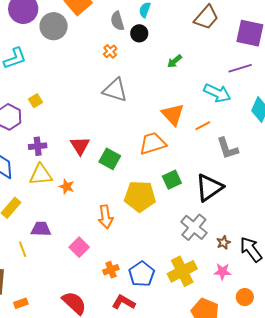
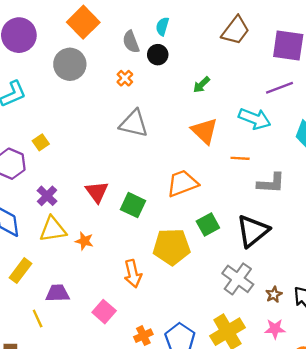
gray circle: (54, 26) -> (70, 64), moved
orange triangle: (173, 114) -> (204, 131), moved
orange line: (203, 126) -> (240, 158), turned 35
purple cross: (38, 146) -> (47, 196), turned -36
gray L-shape: (228, 148) -> (271, 183), turned -65

